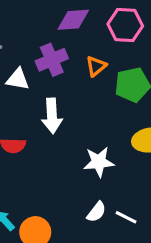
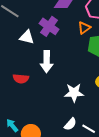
purple cross: (52, 60) -> (49, 26), turned -36
orange triangle: (96, 66) -> (84, 28), moved

